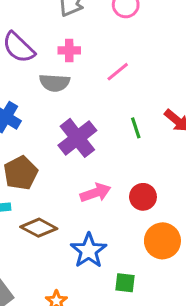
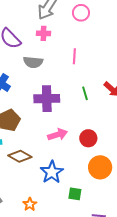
pink cross: (69, 50) -> (43, 33), moved
pink line: (118, 72) -> (74, 56), turned -49
purple cross: (77, 138) -> (47, 99), turned 35

